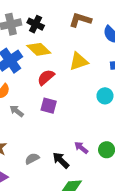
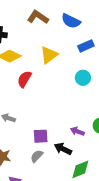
brown L-shape: (80, 20) -> (38, 17), turned 35
purple square: (49, 106) -> (41, 136), moved

